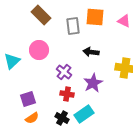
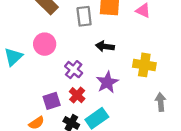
red cross: (67, 94) -> (77, 95), turned 32
purple square: (28, 99) -> (52, 101), moved

